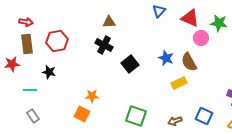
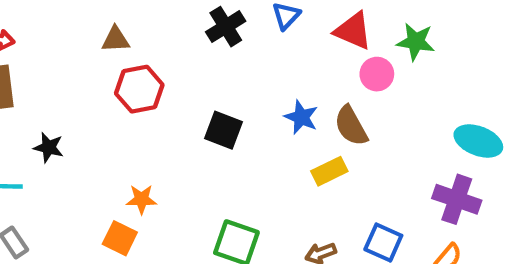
brown triangle: (109, 22) -> (116, 39), moved
red hexagon: (57, 41) -> (139, 89), moved
black cross: (104, 45) -> (226, 27), moved, turned 30
black square: (130, 64) -> (224, 130), turned -30

